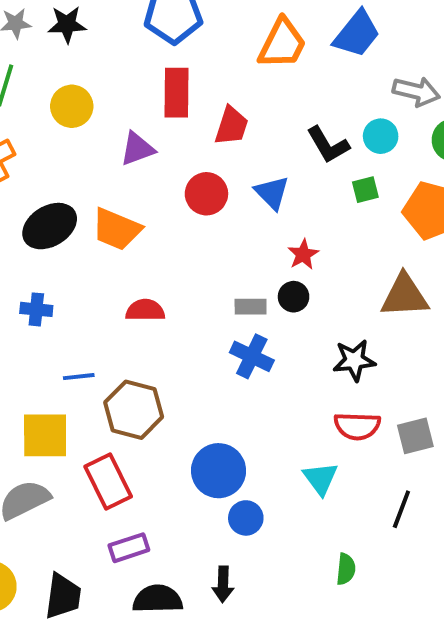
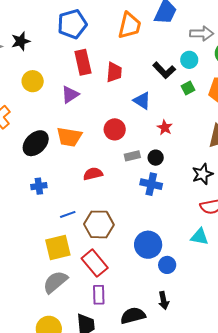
red circle: (206, 194) -> (115, 129), moved
black circle: (294, 297) -> (156, 158), moved
gray rectangle: (251, 307) -> (132, 156), moved
cyan triangle: (320, 479) -> (200, 237), turned -30
purple rectangle: (129, 548) -> (99, 295), moved, turned -60

